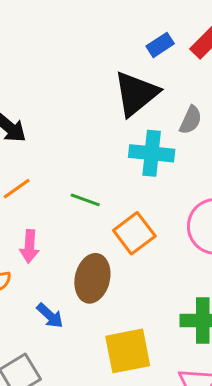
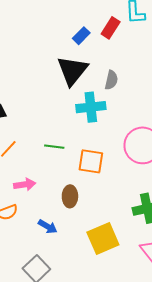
orange square: (134, 233) -> (91, 161), turned -32
pink arrow: (29, 246) -> (25, 185), turned -90
brown ellipse: (92, 278) -> (70, 196), size x0.7

